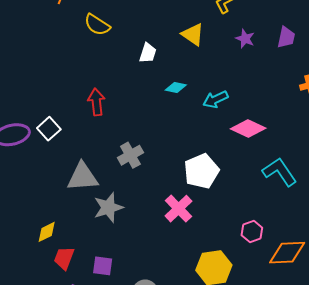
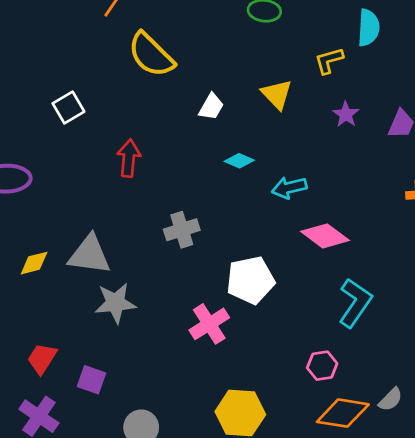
yellow semicircle: (97, 25) -> (151, 55), size x1.4
white square: (49, 129) -> (68, 108), moved
gray cross: (130, 155) -> (182, 230), moved
cyan L-shape: (280, 172) -> (355, 303), turned 57
yellow diamond: (47, 232) -> (34, 263), moved
pink hexagon: (252, 232) -> (322, 366), moved

